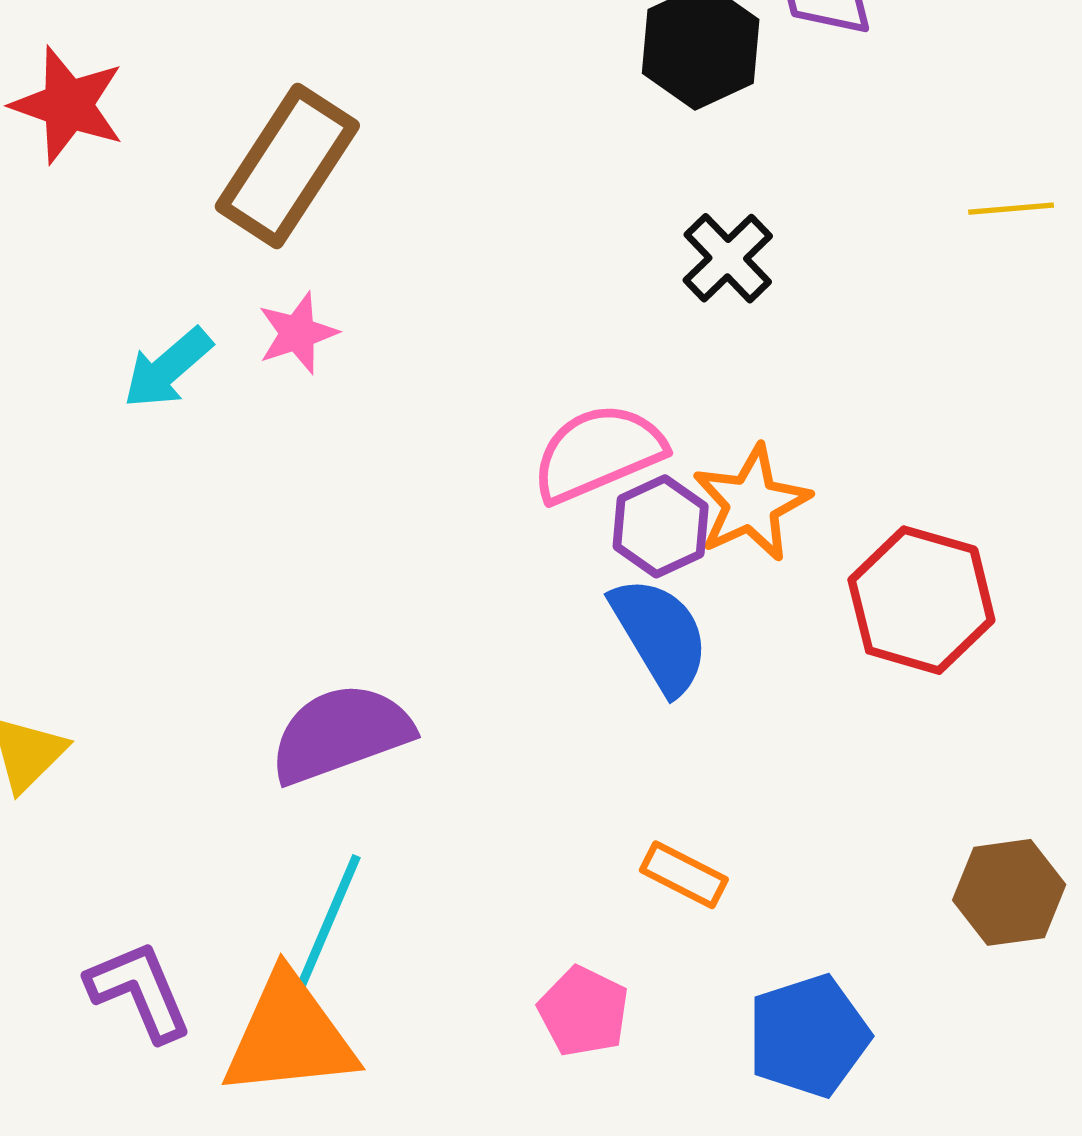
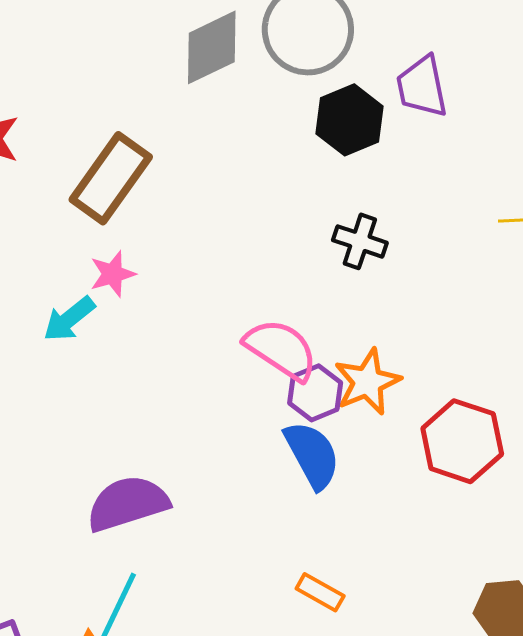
black cross: (728, 258) -> (360, 241), turned -30
cyan arrow: (168, 368) -> (69, 319), moved
pink semicircle: (598, 453) -> (281, 349), turned 54

